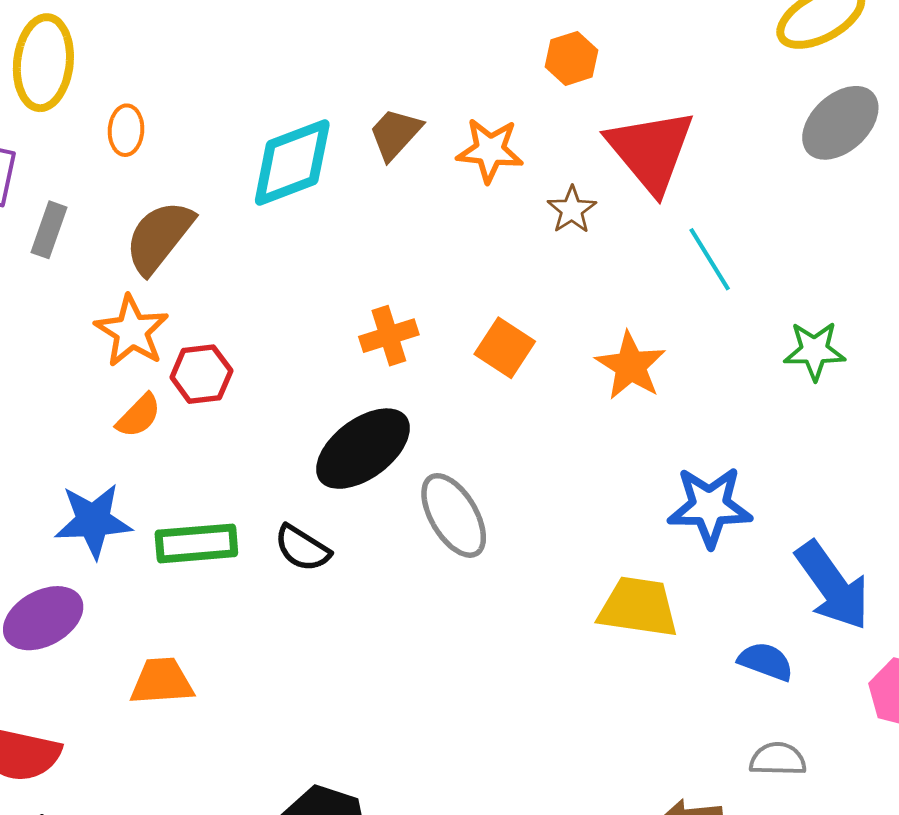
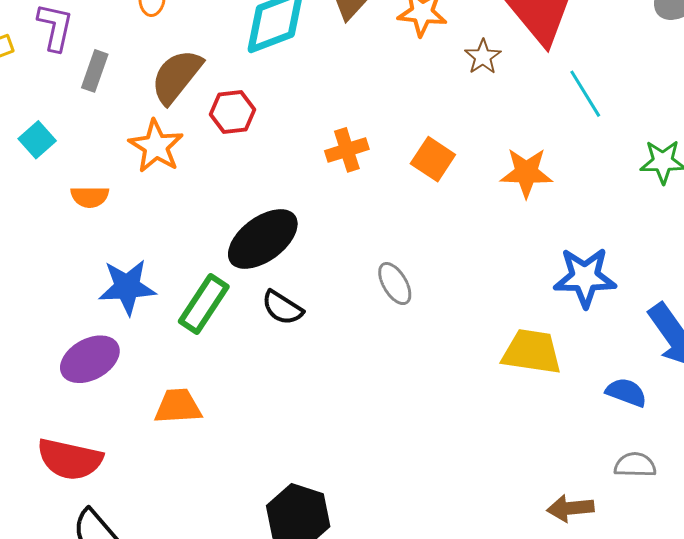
orange star: (631, 366) -> (526, 173), turned -30
red hexagon: (201, 374) -> (233, 112), moved
orange semicircle: (139, 416) -> (90, 197), moved, turned 45
black ellipse: (363, 449) -> (263, 239), moved
gray ellipse: (454, 515) -> (395, 284), size x0.7
green rectangle: (196, 543) -> (204, 304), turned -52

